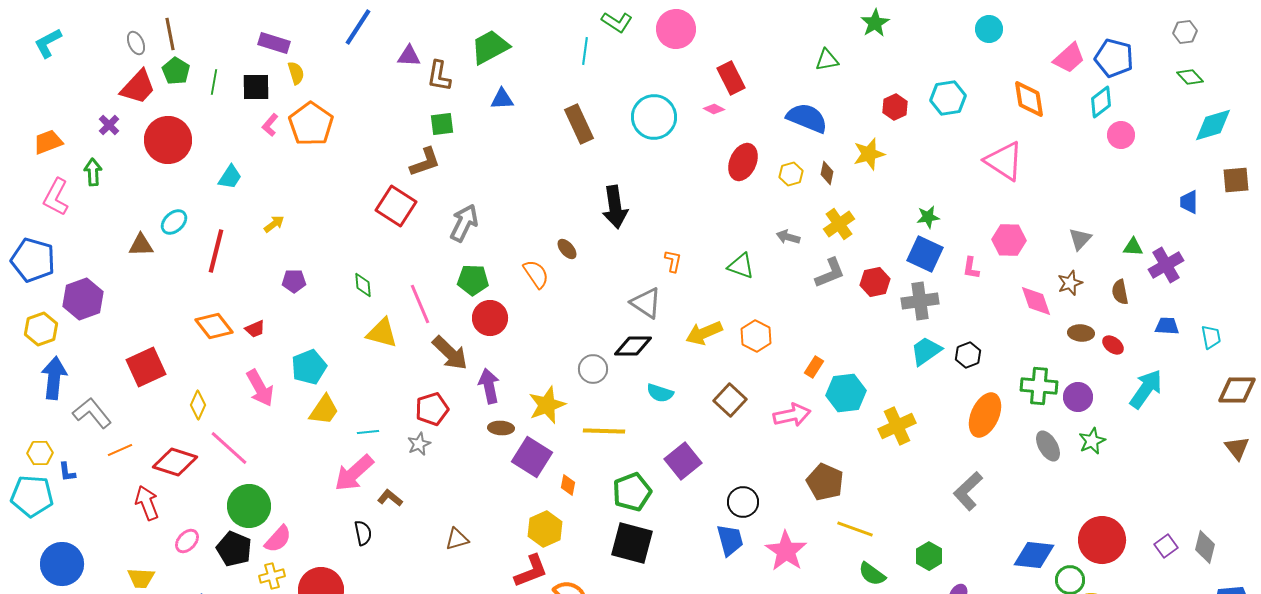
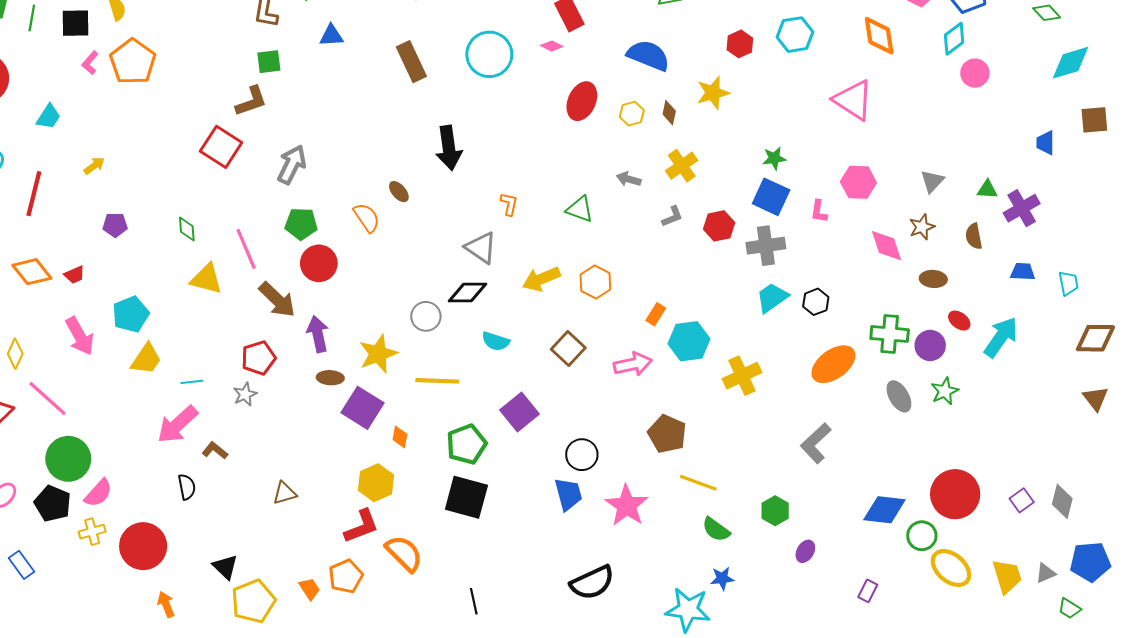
gray L-shape: (830, 273) -> (672, 217), size x0.7
red ellipse: (1113, 345) -> (959, 321), moved
orange ellipse: (985, 415) -> (833, 364), turned 30

